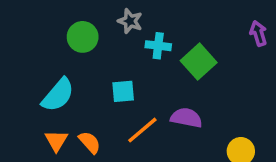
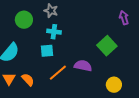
cyan cross: (158, 46) -> (54, 32), moved
green square: (199, 62) -> (107, 46), moved

